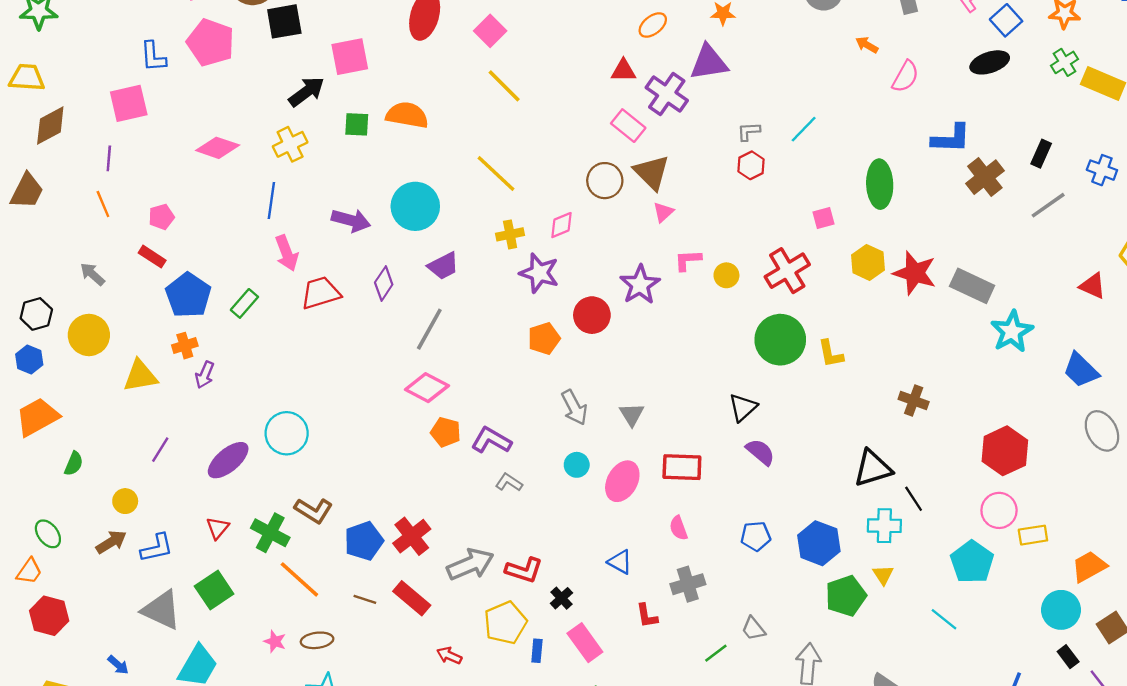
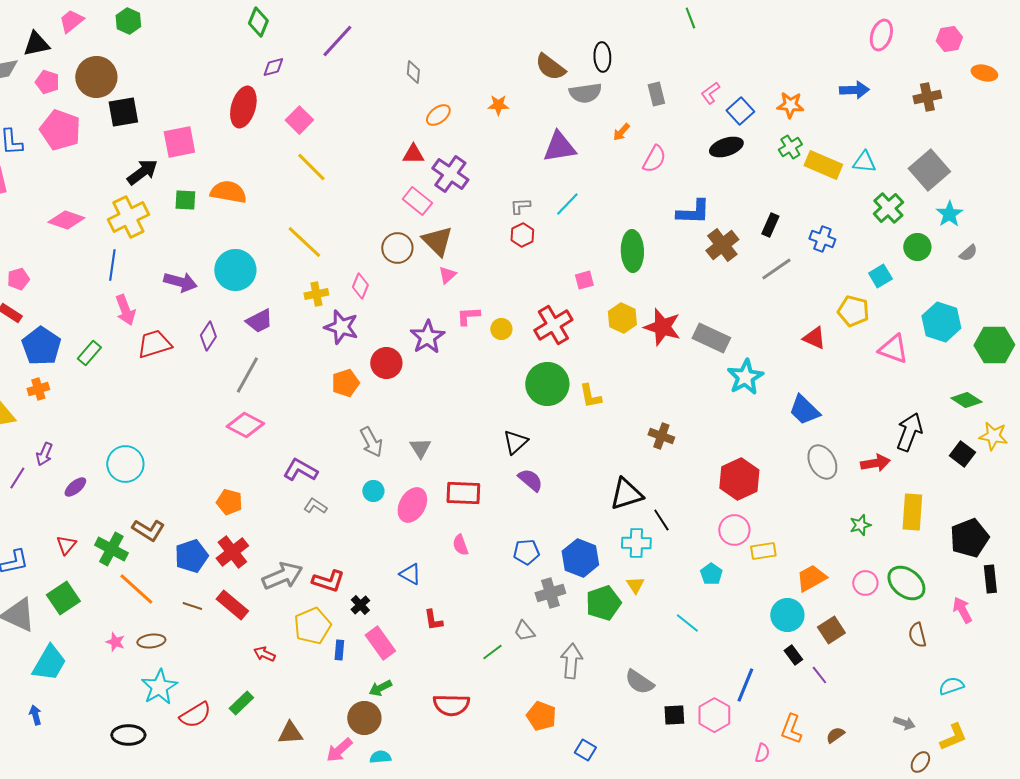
orange arrow: (867, 45) -> (621, 132), turned -78
purple triangle: (709, 62) -> (559, 147), moved
yellow cross: (290, 144) -> (128, 217), size x1.4
pink diamond: (561, 225) -> (360, 286), turned -45
purple arrow: (205, 375) -> (44, 454), moved
orange pentagon: (446, 432) -> (229, 502), moved
purple ellipse: (228, 460) -> (75, 487), size x0.6
cyan pentagon: (972, 562) -> (711, 574), size x0.6
gray cross: (688, 584) -> (550, 593), moved

